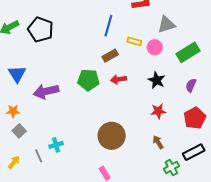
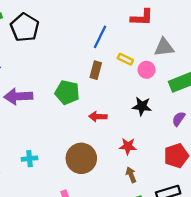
brown rectangle: (110, 56) -> (96, 70), turned -56
red arrow: (118, 79) -> (98, 117), moved
black star: (157, 80) -> (142, 106), turned -30
red star: (158, 111) -> (128, 146), moved
cyan cross: (56, 145) -> (30, 159), moved

